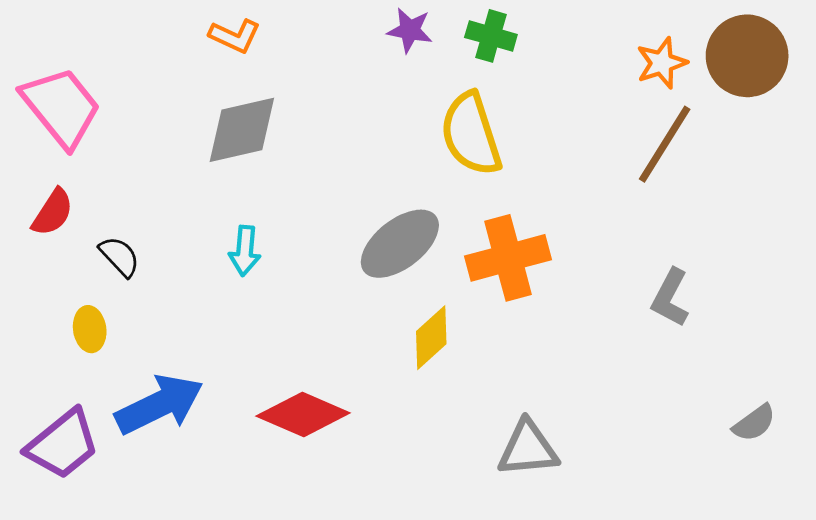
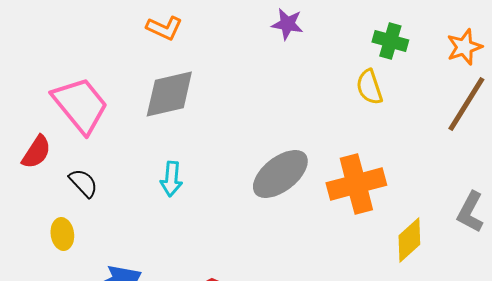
green cross: (491, 36) -> (390, 41), moved
pink trapezoid: (61, 107) -> (80, 105), moved
yellow semicircle: (471, 134) -> (369, 87), moved, size x0.6
yellow diamond: (431, 338) -> (409, 240), moved

